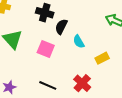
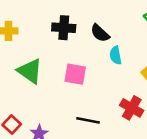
black semicircle: (61, 27) -> (100, 33), moved, turned -63
cyan semicircle: (79, 42) -> (116, 55), turned 32

